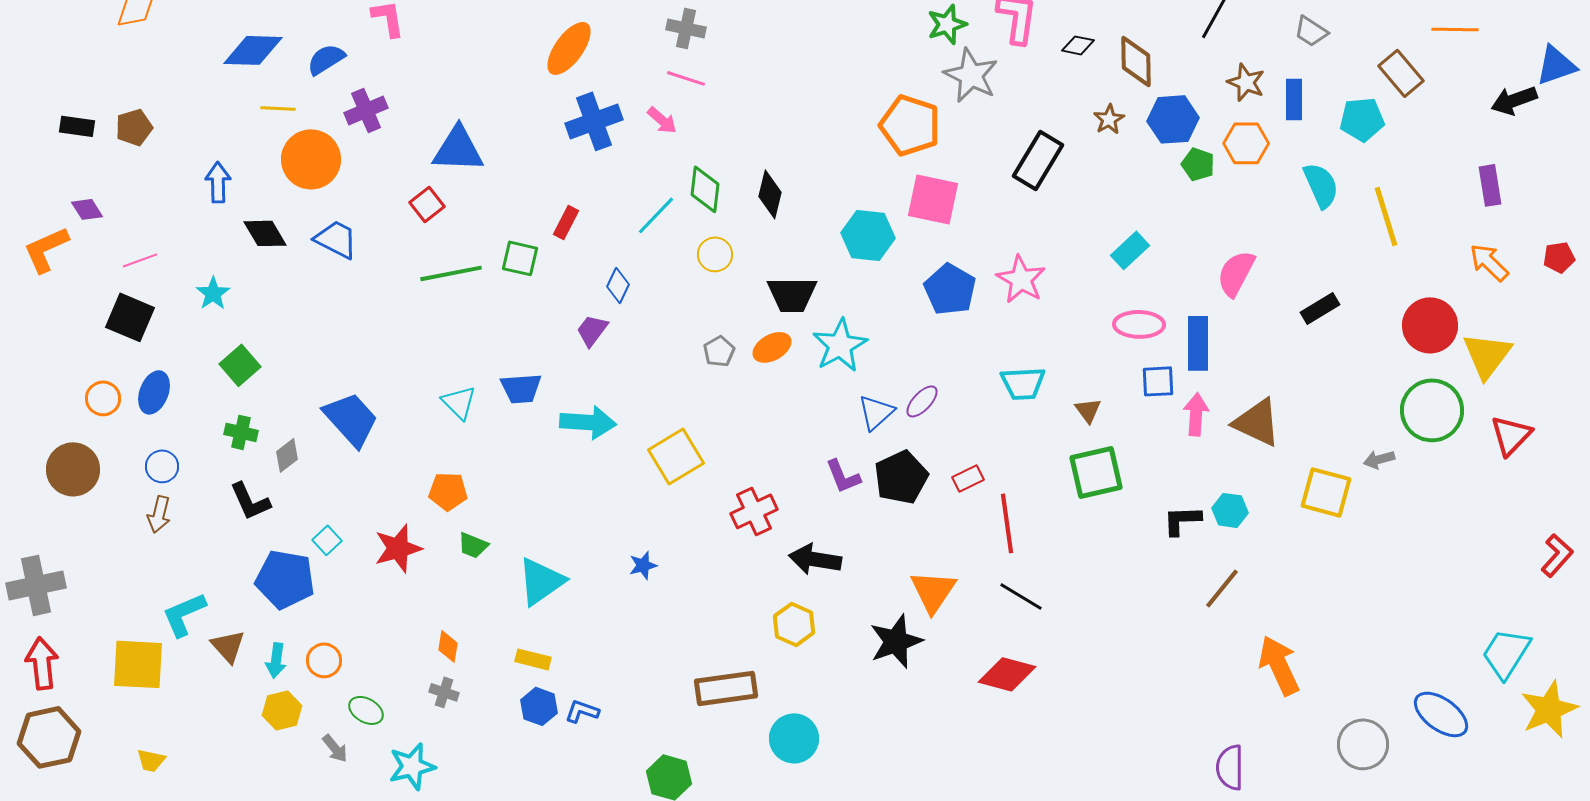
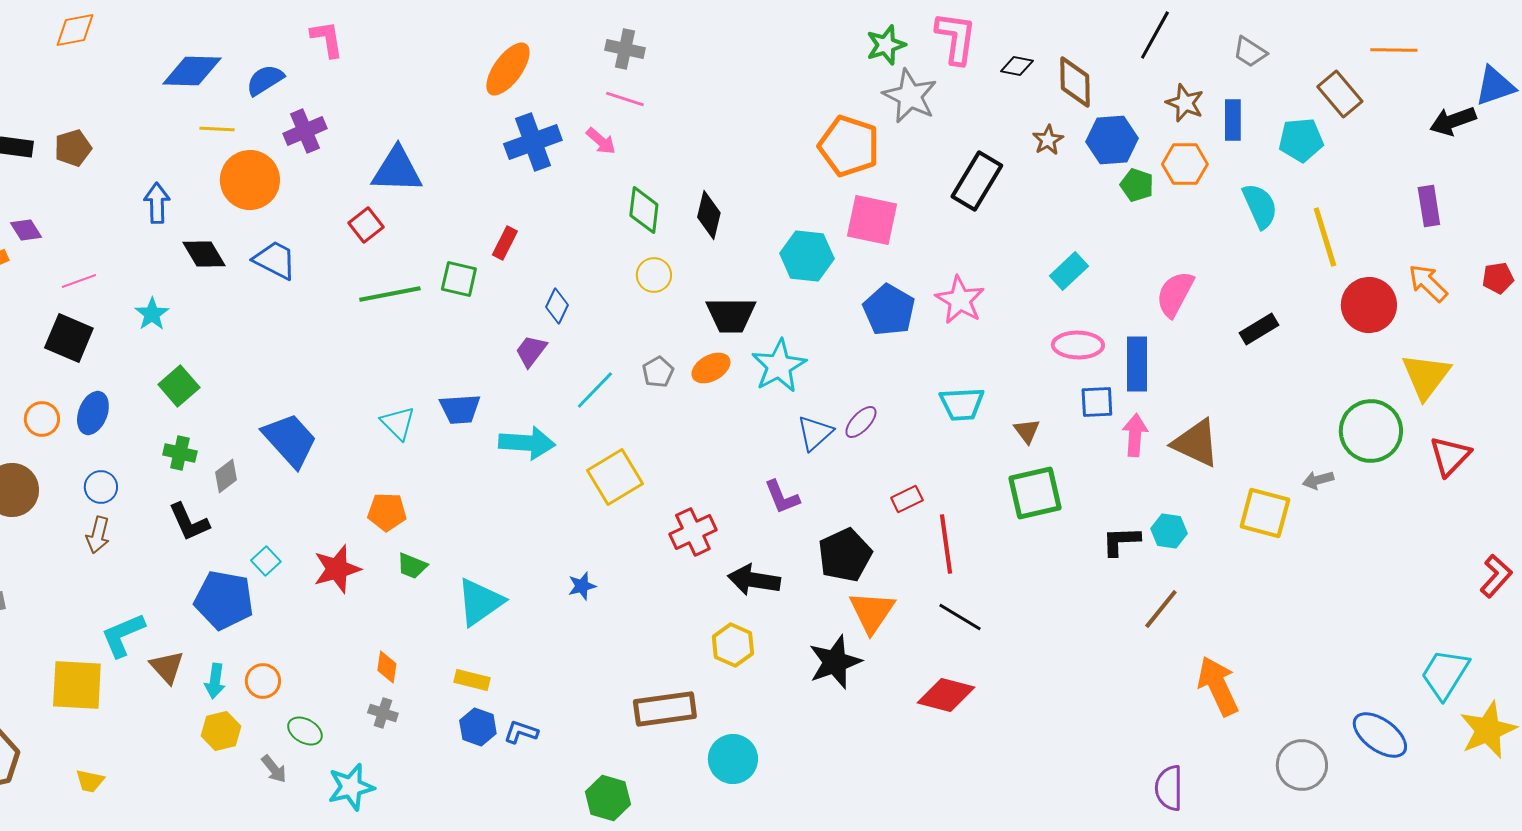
cyan line: (656, 215) -> (595, 390), moved
red circle: (1430, 325) -> (1369, 305), moved
black pentagon: (901, 477) -> (845, 555), moved

